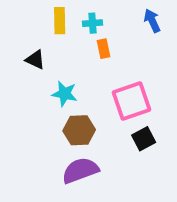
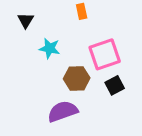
black triangle: (35, 60) -> (26, 20), turned 36
brown hexagon: (79, 130) -> (77, 78), moved

